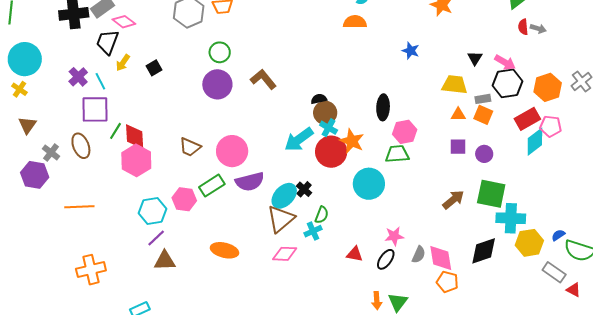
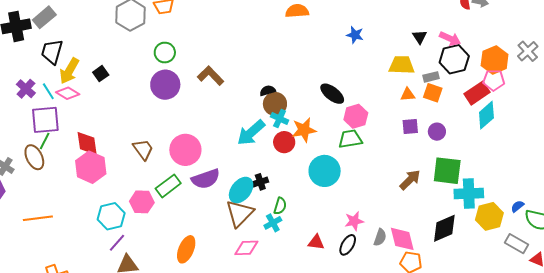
pink diamond: (124, 22) -> (68, 93), moved
yellow arrow: (123, 63) -> (69, 71), size x1.5
black ellipse: (383, 107) -> (332, 94), turned -50
pink pentagon: (551, 126) -> (494, 80), moved
green line: (116, 131) -> (45, 141), moved
orange star: (352, 141) -> (304, 130), turned -30
brown trapezoid: (190, 147) -> (143, 149), turned -145
red circle: (331, 152) -> (284, 142), size x0.7
black cross: (304, 189) -> (260, 182), turned 35
orange ellipse: (224, 250) -> (186, 249), turned -76

